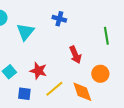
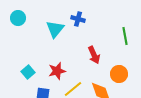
cyan triangle: (25, 32) -> (55, 29), moved
red star: (38, 71) -> (57, 71), turned -30

